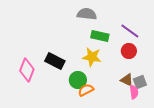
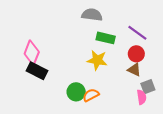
black rectangle: (55, 61) -> (37, 71), moved
pink diamond: (27, 70) -> (32, 53), moved
green circle: (78, 80) -> (76, 92), moved
brown triangle: (127, 80) -> (134, 70), moved

